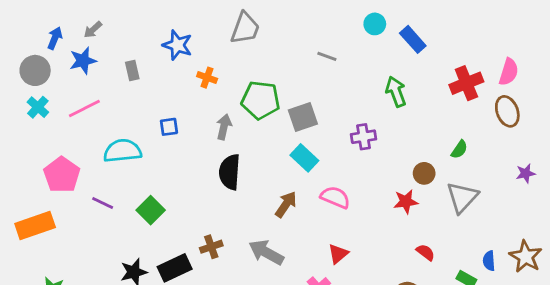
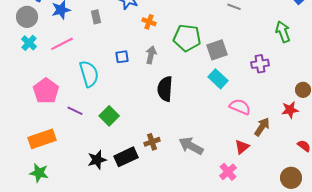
gray arrow: (224, 127) -> (151, 55), moved
cyan semicircle: (122, 151) -> (89, 74), turned 80
brown arrow: (286, 204) -> (262, 127), moved
orange rectangle: (35, 226) -> (42, 139), moved

